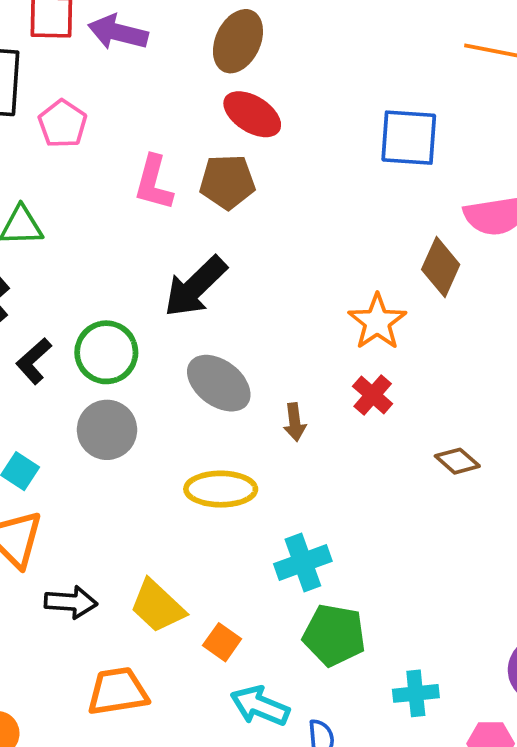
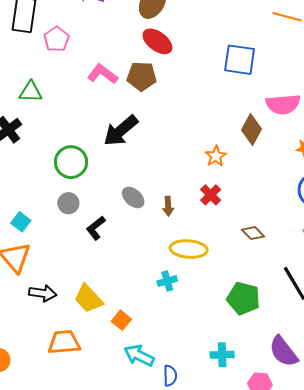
pink L-shape: (154, 183) -> (102, 74), turned 108
orange star: (377, 322) -> (216, 156), size x0.7
black L-shape: (34, 361) -> (96, 228), moved
gray ellipse: (219, 383) -> (133, 197), moved, size x0.7
gray circle: (107, 430) -> (68, 203), size x0.7
yellow ellipse: (221, 489) -> (189, 249), moved
cyan cross: (303, 563) -> (167, 281), size x0.7
green pentagon: (334, 635) -> (243, 298), moved

